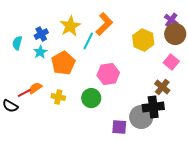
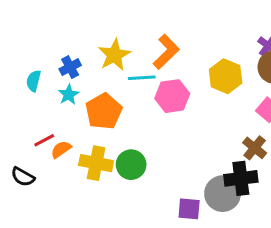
cyan line: (88, 41) -> (142, 78), turned 60
pink hexagon: (108, 74) -> (172, 96), moved
red line: (24, 93) -> (44, 140), moved
yellow cross: (58, 97) -> (96, 163), size x1.5
green circle: (91, 98) -> (131, 165), moved

